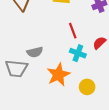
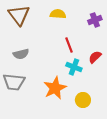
gray semicircle: (35, 52) -> (21, 54), moved

